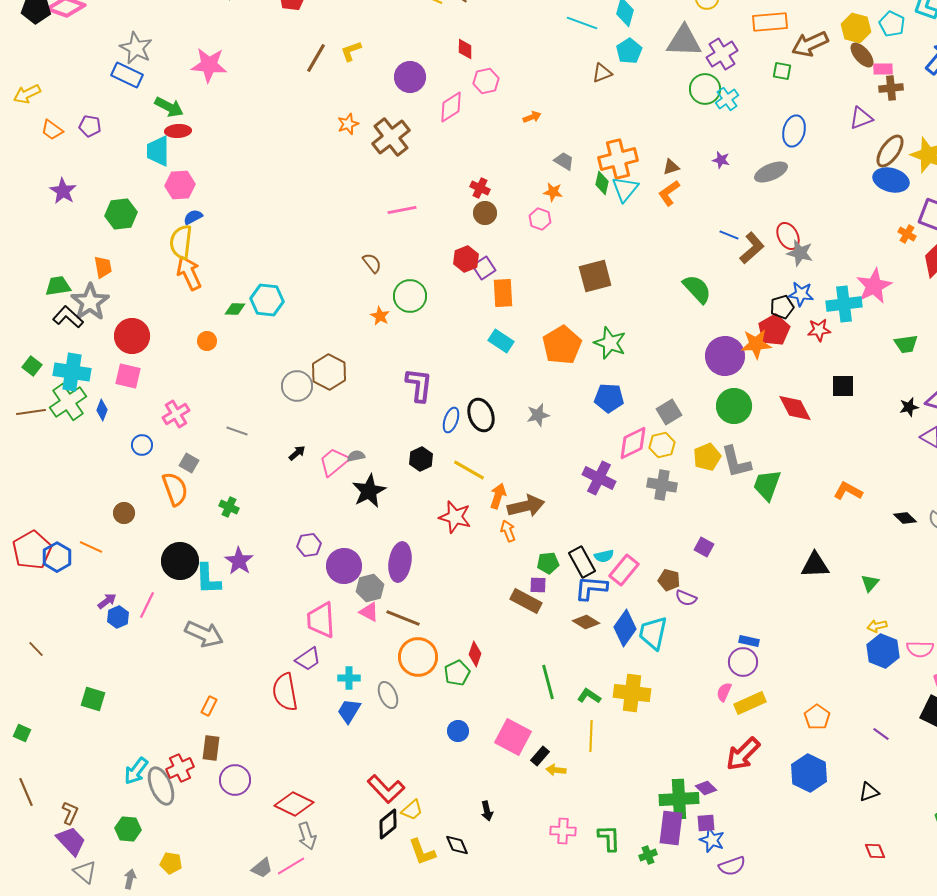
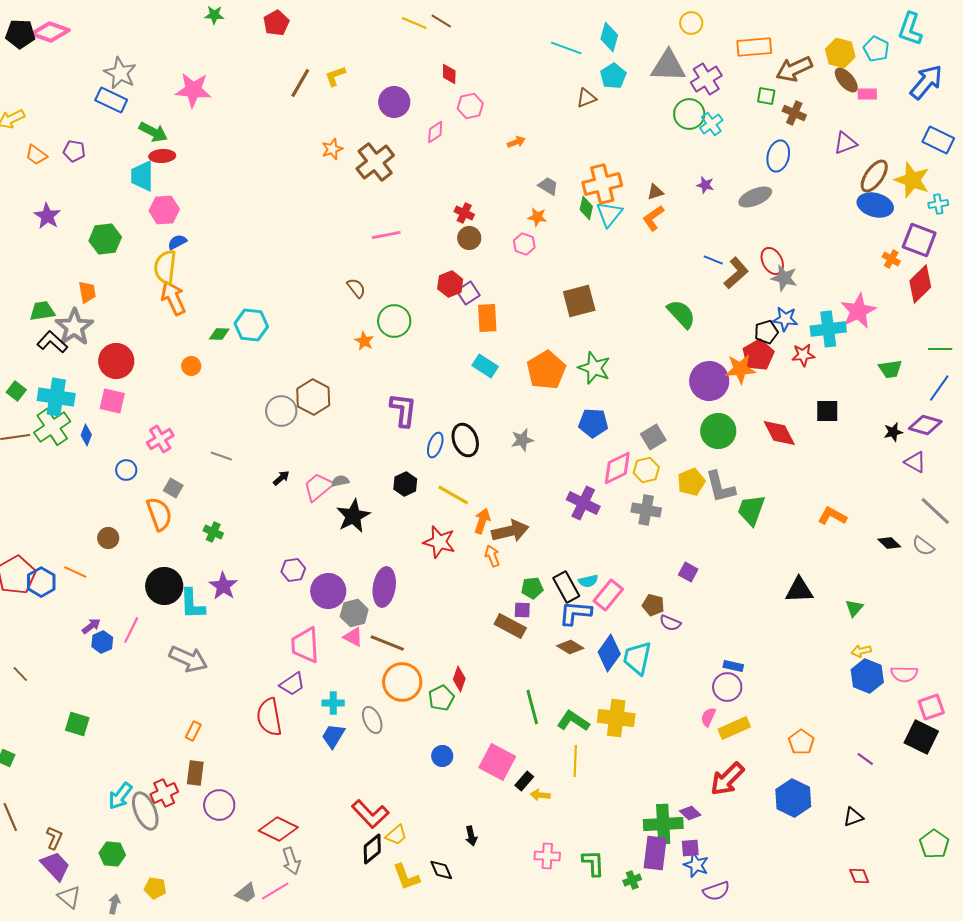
brown cross: (891, 88) -> (794, 113), moved, turned 30
pink diamond: (451, 107) -> (435, 132), size x0.7
green L-shape: (589, 696) -> (573, 721), size x1.4

